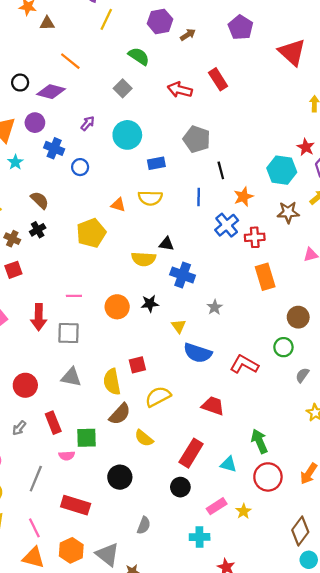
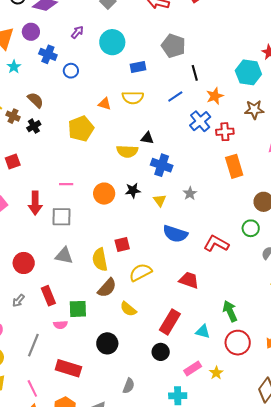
blue line: (199, 197) -> (175, 96), turned 56
brown cross: (12, 239) -> (13, 116), moved
yellow triangle: (179, 326) -> (160, 200), moved

